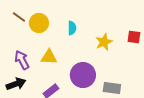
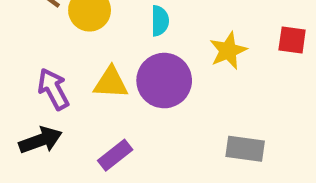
purple circle: (83, 75) -> (164, 81), moved

